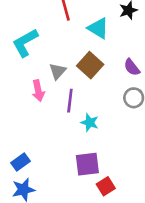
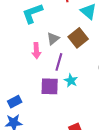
purple square: (87, 164) -> (50, 86), moved

